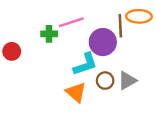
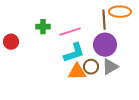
pink line: (71, 22) -> (70, 32), moved
purple circle: (103, 42) -> (105, 45), moved
orange triangle: (76, 92) -> (77, 72), moved, turned -42

